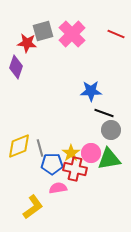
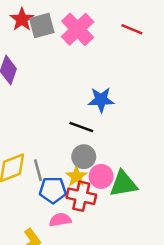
red star: (27, 43) -> (22, 19), moved, turned 30
black line: (104, 113) -> (81, 127), moved
gray circle: (111, 130) -> (84, 157), moved

